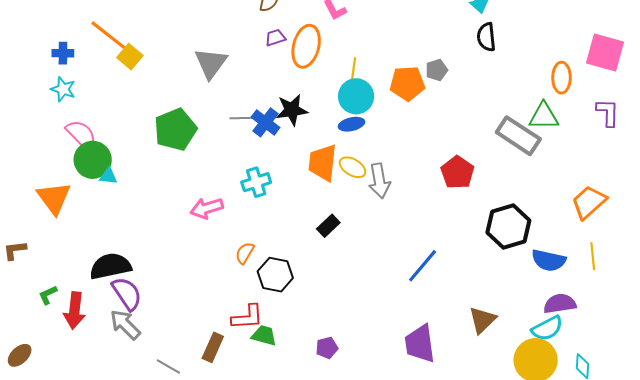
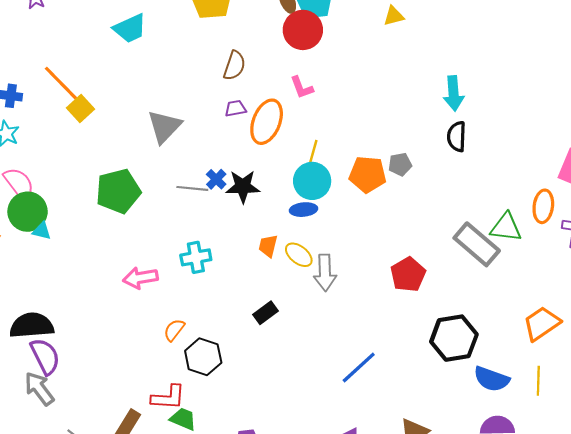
orange ellipse: (561, 78) -> (543, 206), moved
blue cross: (265, 122) -> (216, 179), moved, size x0.7
orange trapezoid: (323, 163) -> (268, 246), size x0.6

